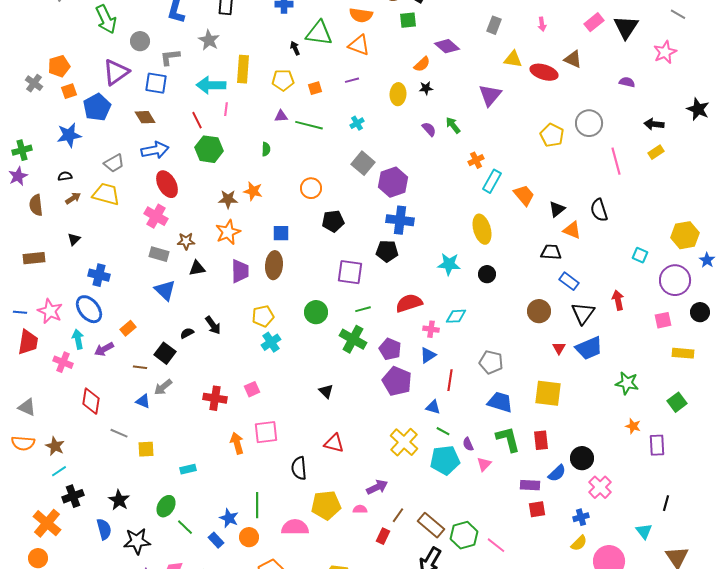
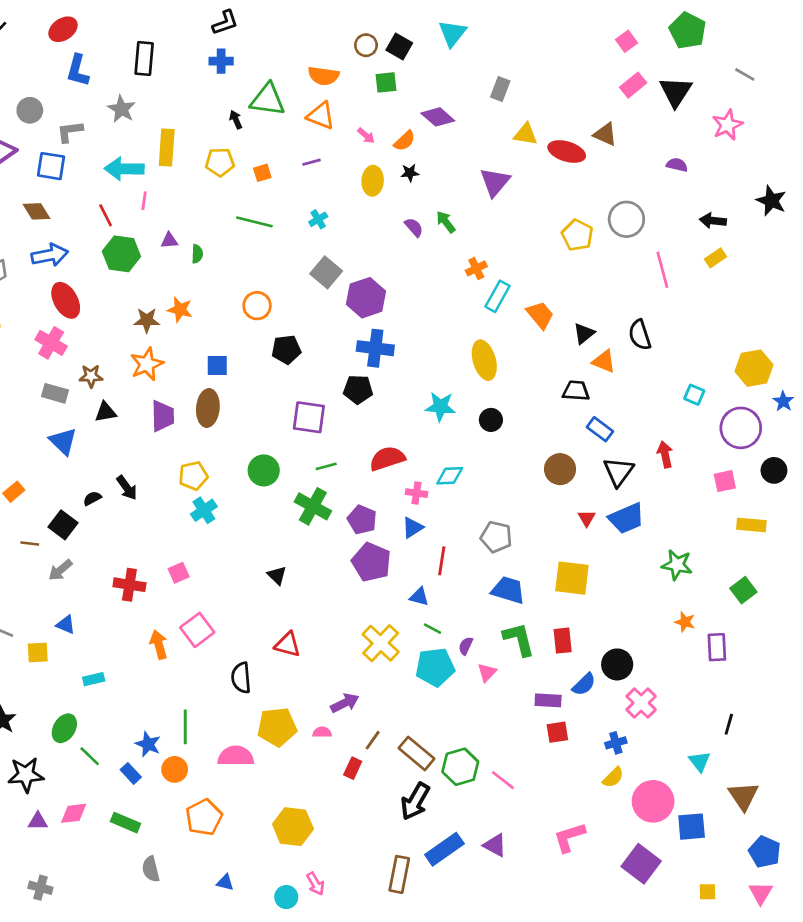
pink arrow: (542, 24) -> (366, 136), moved, turned -40
purple triangle: (281, 116) -> (169, 241), moved
blue triangle: (143, 401) -> (66, 625), moved
pink square: (266, 432) -> (197, 630), turned -30
purple semicircle: (468, 444) -> (466, 646), turned 48

